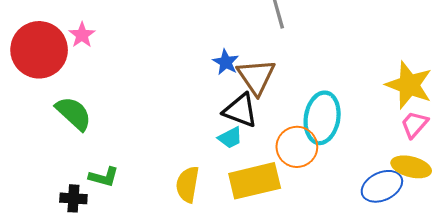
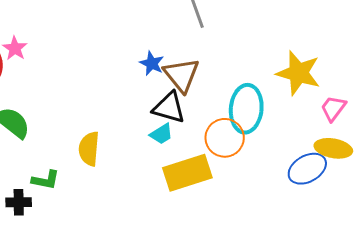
yellow star: (409, 85) -> (298, 73), moved
yellow semicircle: (188, 184) -> (89, 149), moved

